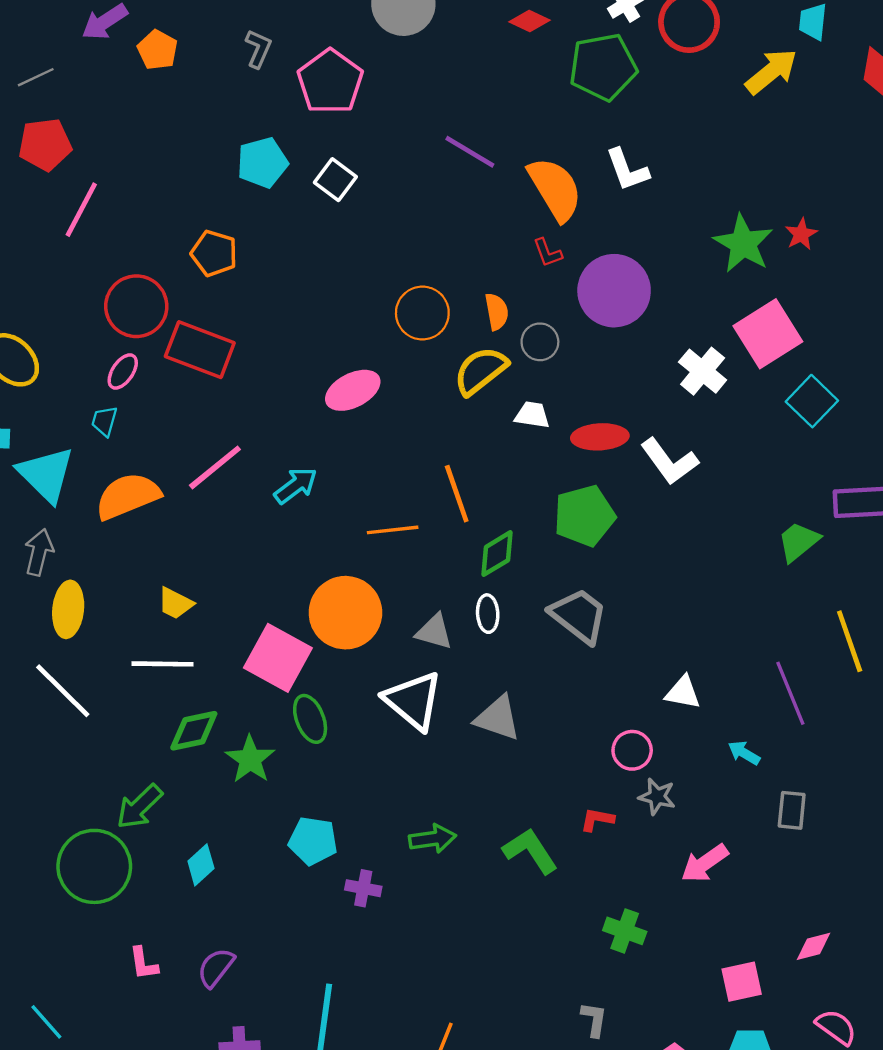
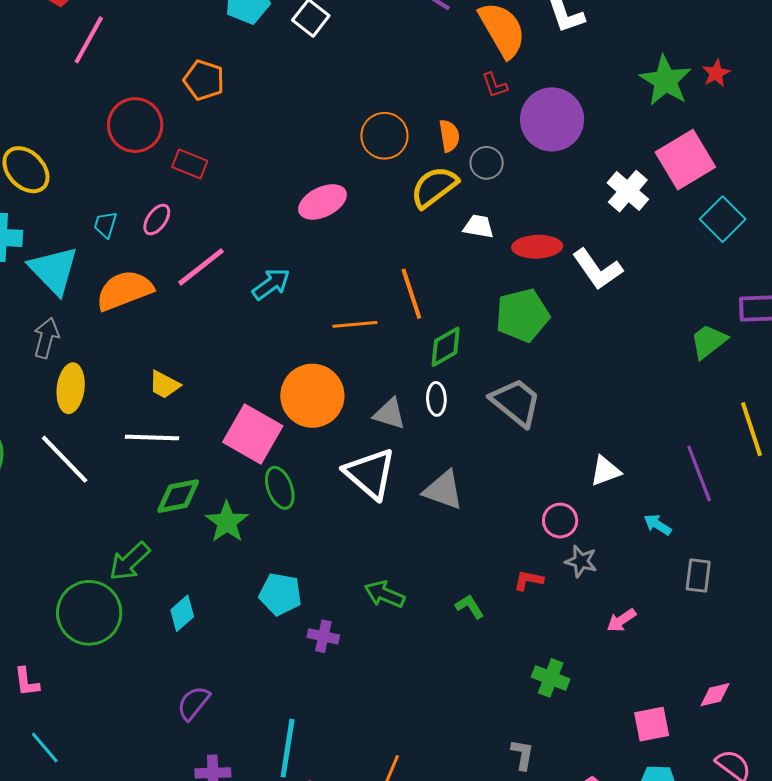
red rectangle: (200, 350) -> (190, 164), size x0.6
pink ellipse: (123, 372) -> (157, 220), moved
white triangle: (683, 692) -> (605, 471), turned -32
green arrow: (433, 839) -> (385, 594), turned -150
green L-shape: (530, 851) -> (470, 607), size x0.6
pink arrow: (705, 863) -> (621, 620), size x0.7
pink L-shape: (143, 963) -> (27, 682), moved

